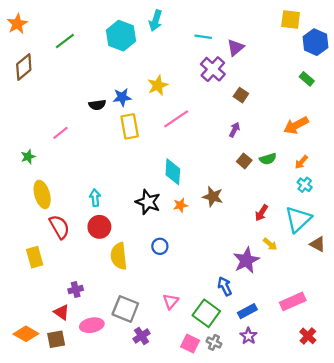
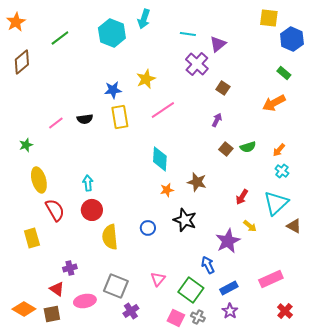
black semicircle: (97, 105) -> (85, 119), moved
orange arrow: (296, 125) -> (274, 103), moved
black star: (148, 202) -> (185, 220), moved

